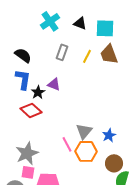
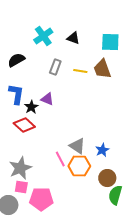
cyan square: (105, 28) -> (110, 42), moved
black semicircle: (23, 55) -> (16, 60), moved, turned -66
yellow line: (87, 56) -> (80, 71), turned 72
gray triangle: (84, 131) -> (77, 146), turned -36

